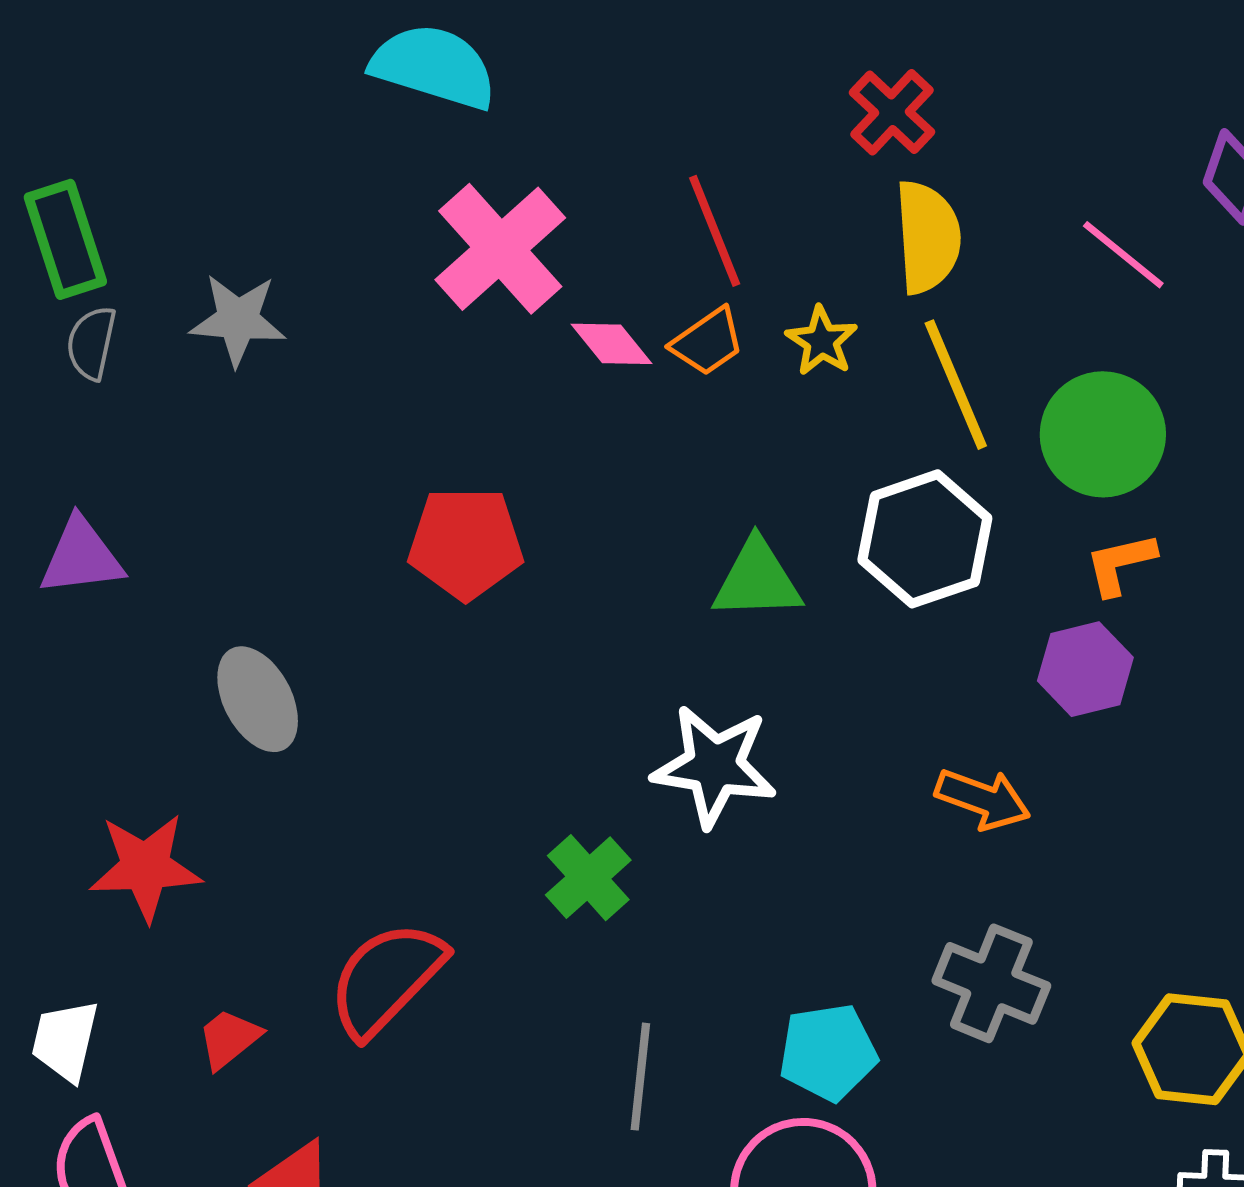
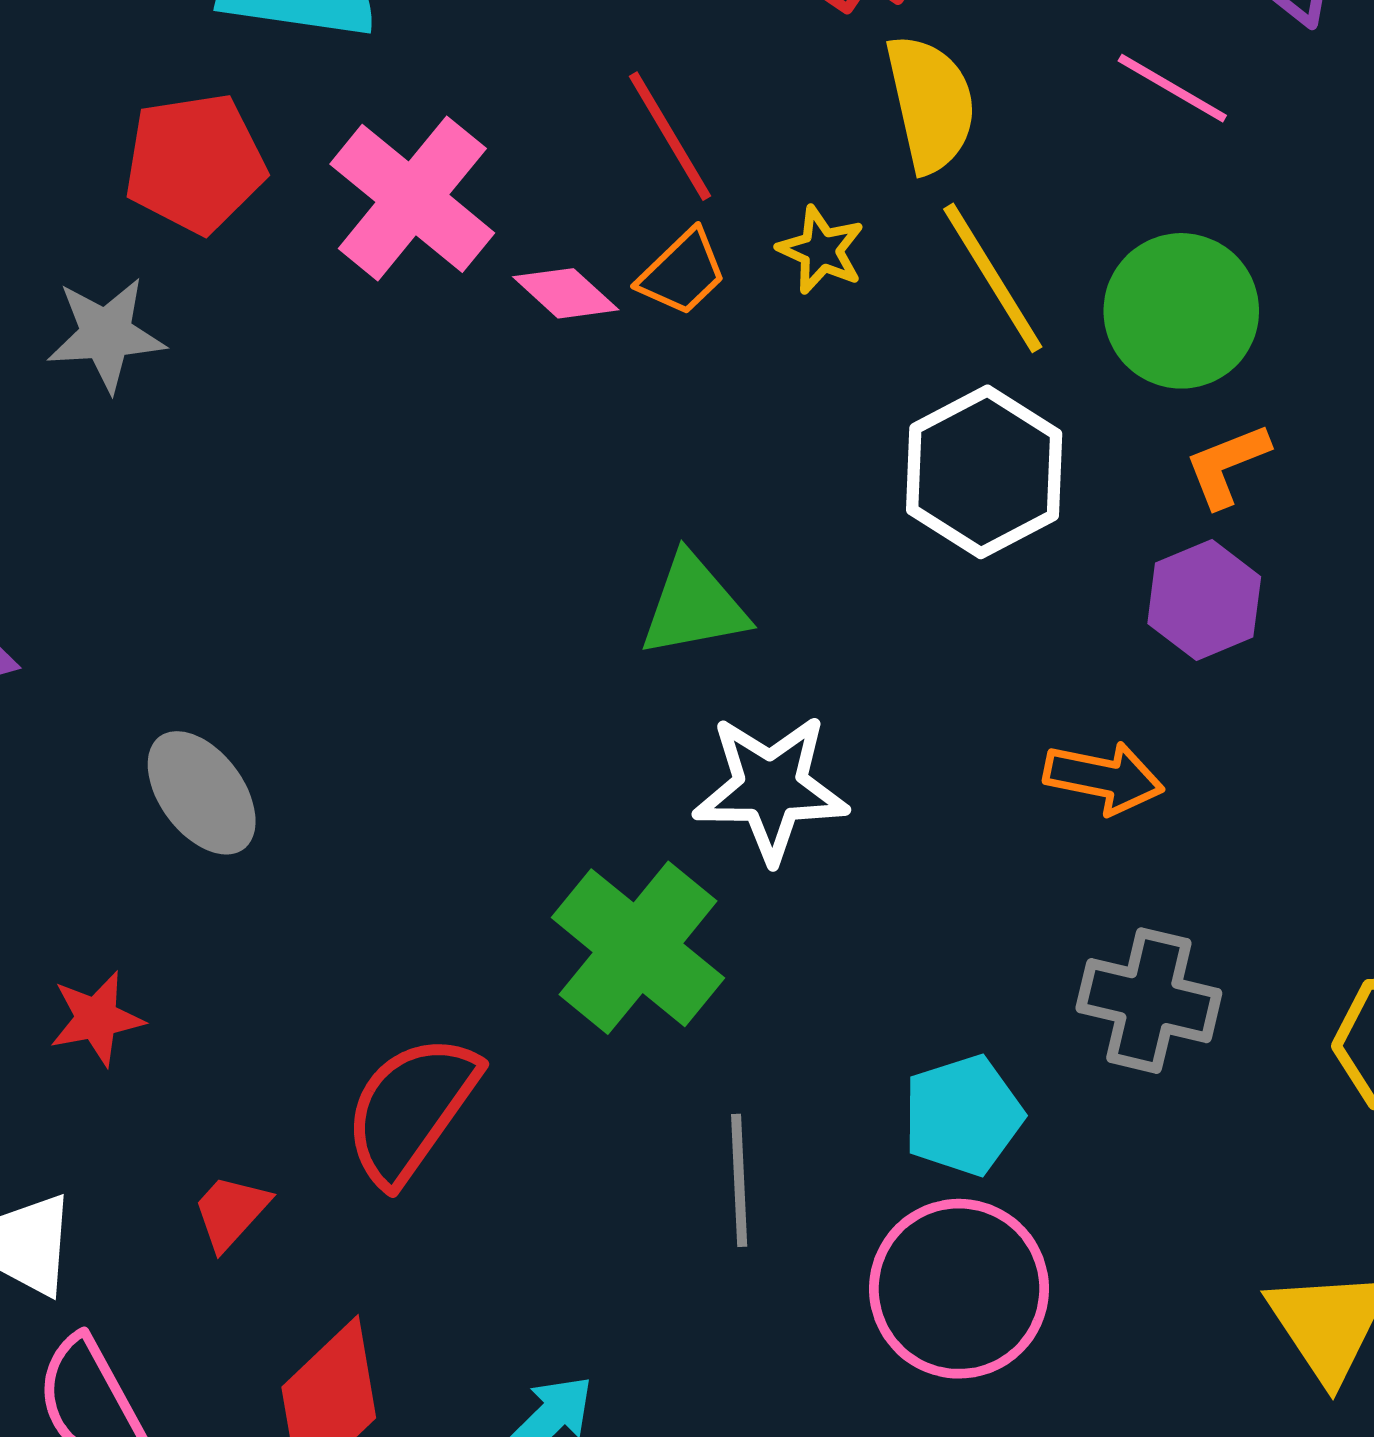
red pentagon: (466, 543) -> (195, 163), moved
green triangle: (757, 580) -> (694, 606), moved
red star: (145, 867) -> (97, 1018), size x0.7
green cross: (588, 878) -> (638, 948), size x1.6

